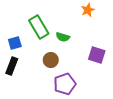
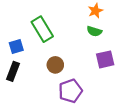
green semicircle: (63, 37) -> (94, 31), moved
purple square: (97, 55) -> (105, 59), turned -30

